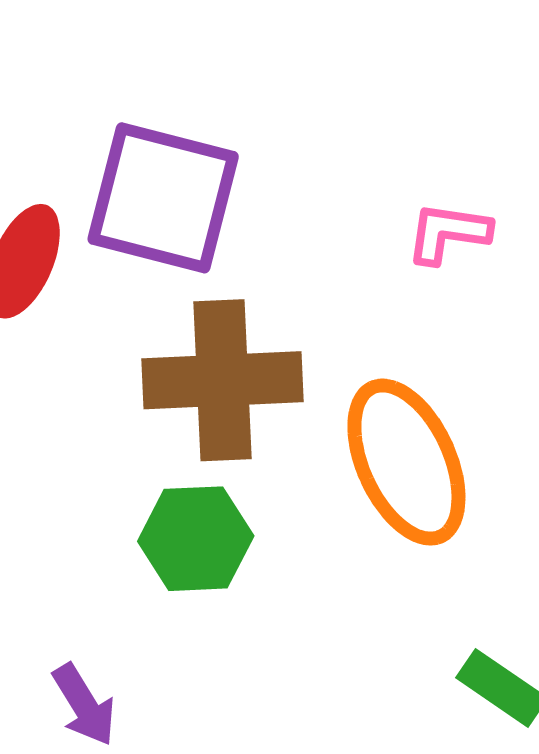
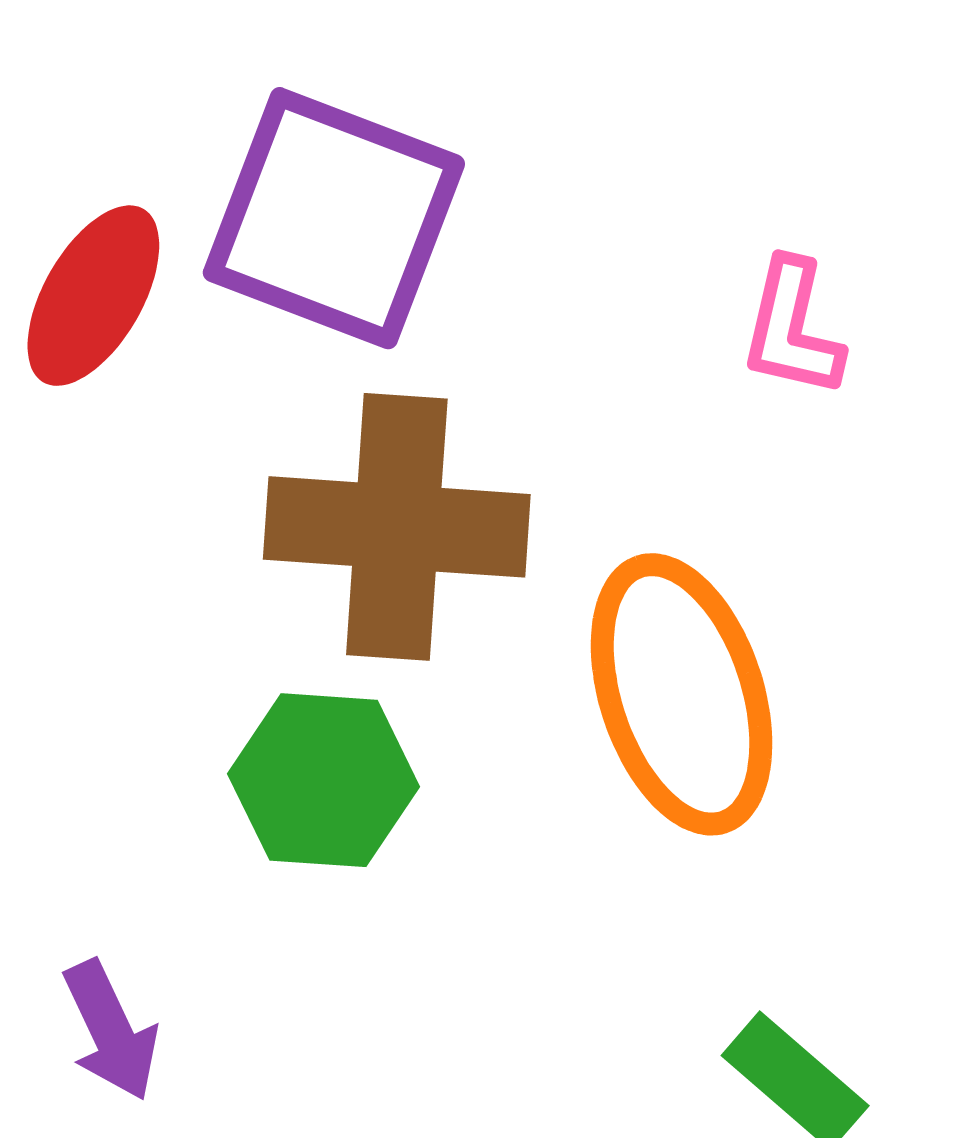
pink L-shape: (448, 233) -> (792, 328), turned -92

